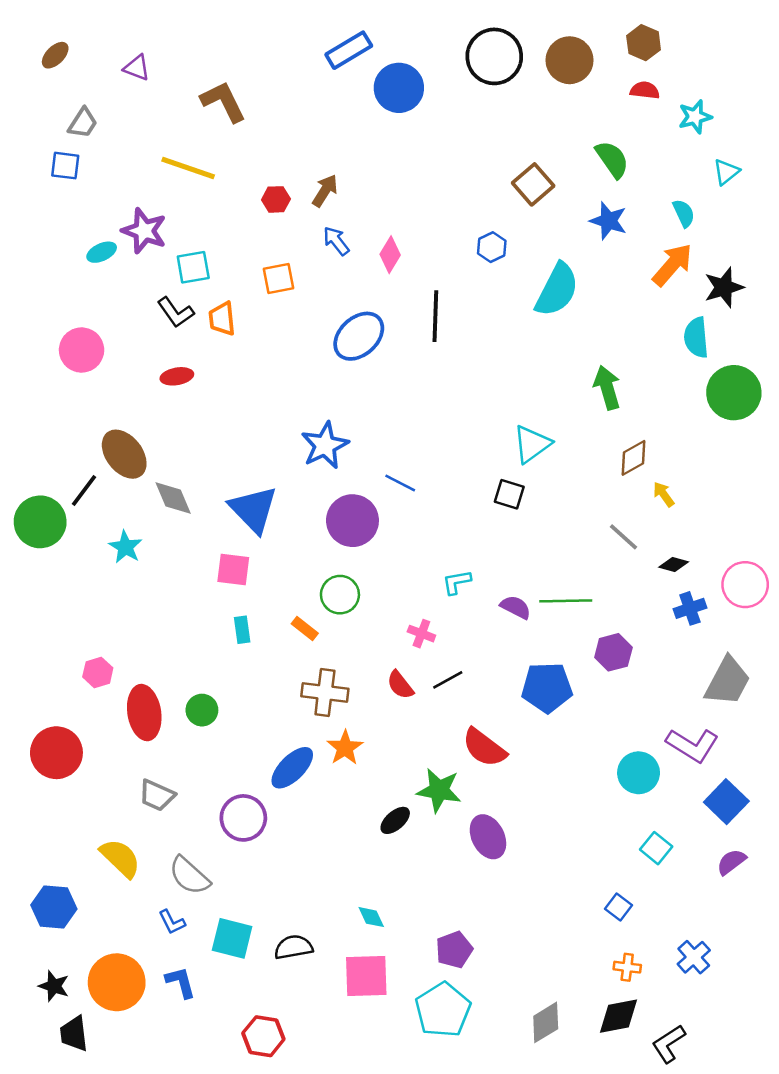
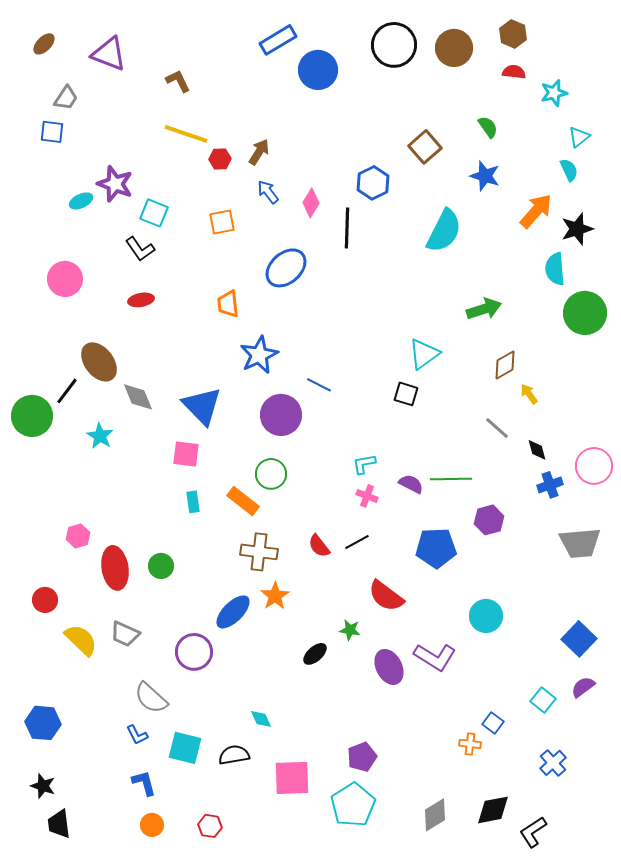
purple triangle: (137, 68) -> (109, 54), size x1.6
brown L-shape: (223, 102) -> (178, 81), size x0.7
green semicircle: (612, 159) -> (488, 127), size x0.7
yellow line: (188, 168) -> (186, 134), moved
cyan semicircle: (684, 213) -> (569, 170), moved
blue hexagon: (492, 247) -> (373, 183), moved, size x1.4
cyan square: (193, 267) -> (154, 213), turned 32
black line: (435, 316) -> (347, 228), moved
orange trapezoid: (222, 319) -> (228, 304), moved
green arrow: (607, 388) -> (484, 309), turned 88
black diamond: (674, 565) -> (537, 450), turned 60
orange rectangle: (305, 629) -> (243, 501), size x1.5
pink cross: (421, 634) -> (367, 496), moved
gray trapezoid: (728, 681) -> (580, 543), turned 57
purple L-shape: (692, 745) -> (435, 657), moved
red circle: (56, 753) -> (45, 600), size x0.6
cyan circle: (639, 773) -> (486, 616), moved
green star: (439, 790) -> (350, 630), size x0.6
cyan square: (656, 848) -> (543, 700), moved
yellow semicircle: (120, 858) -> (81, 640), moved
cyan diamond: (371, 917) -> (261, 719), moved
orange cross: (627, 967) -> (470, 744), moved
orange circle: (117, 982) -> (152, 825), moved, size x0.5
red hexagon: (263, 1036) -> (210, 826), size x0.7

